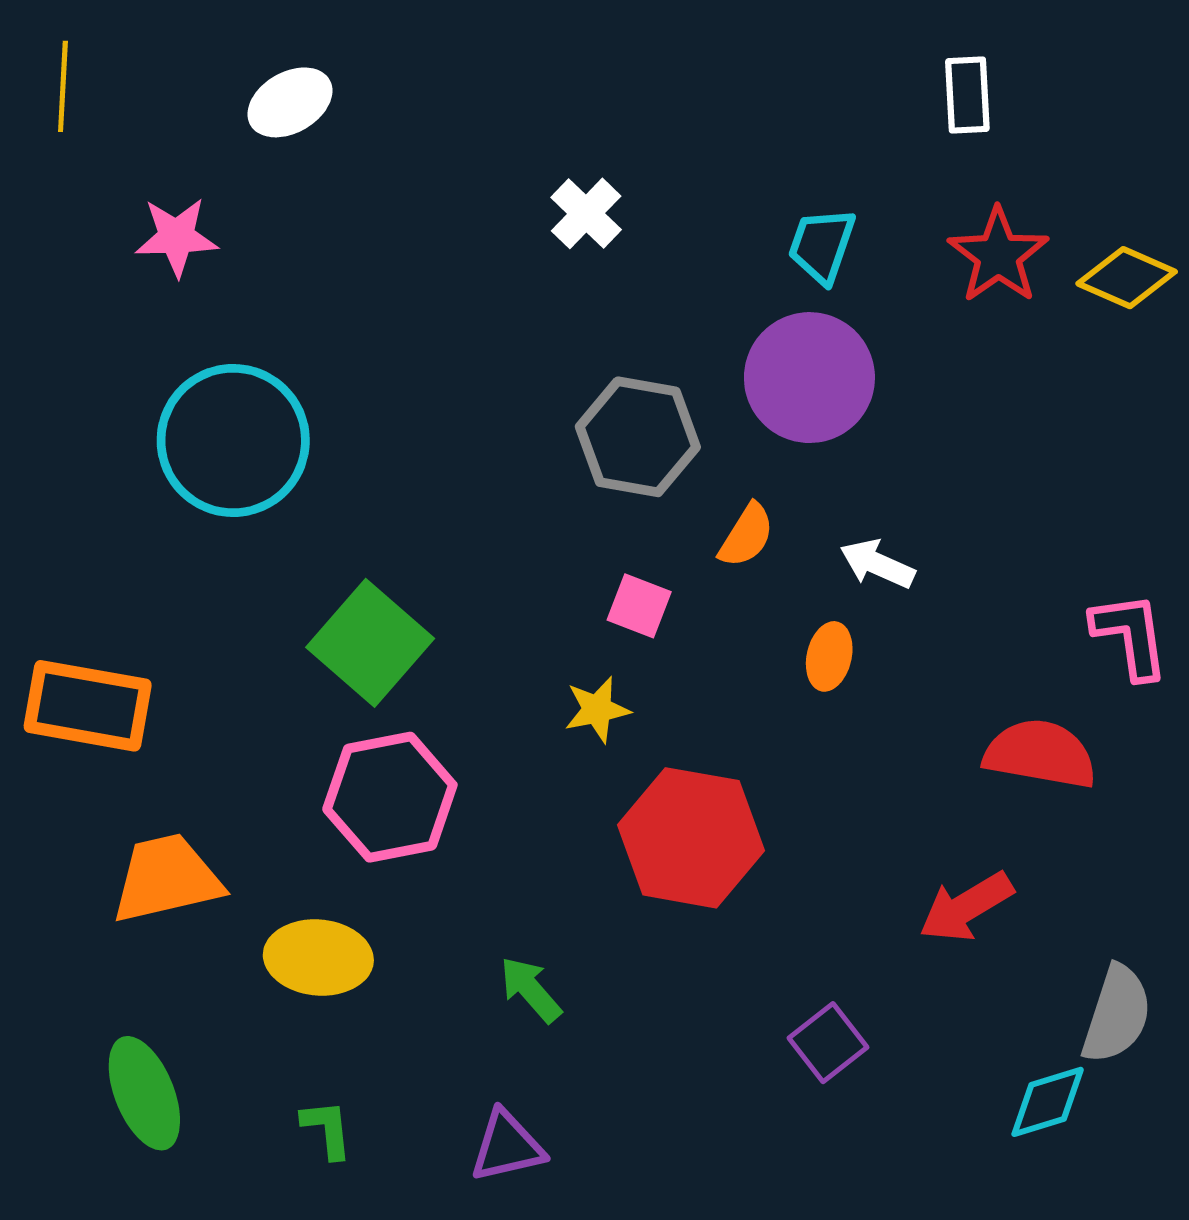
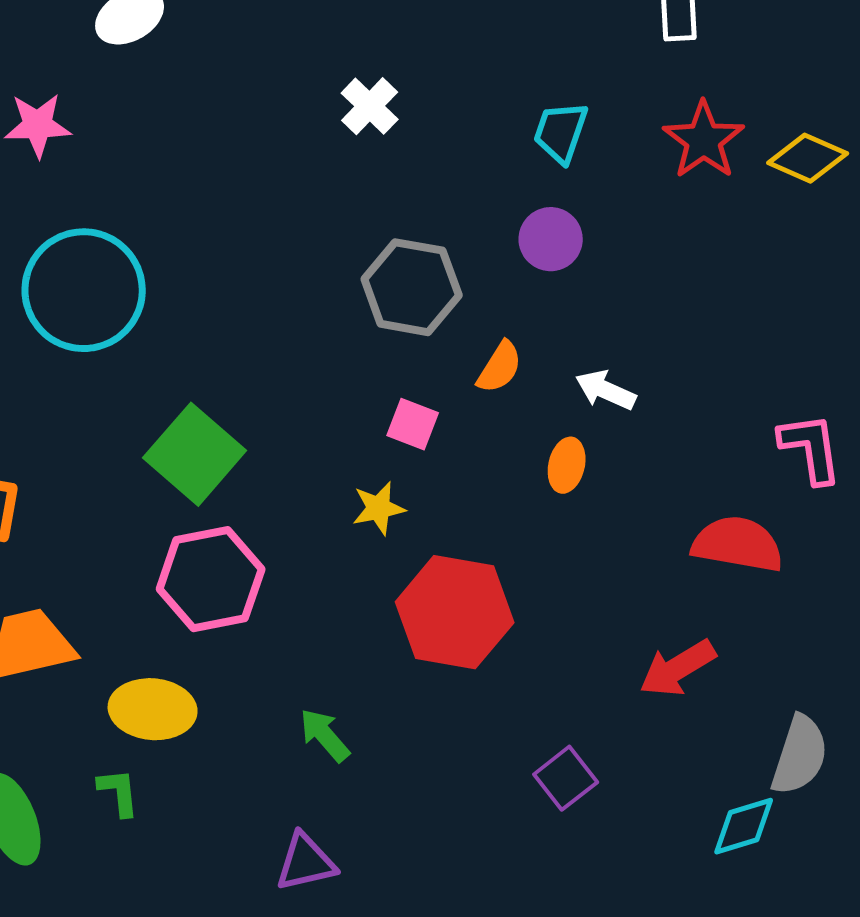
purple circle: (809, 378) -> (551, 239), size x0.6
green L-shape: (327, 1129) -> (119, 792), moved

